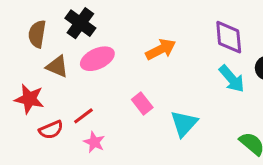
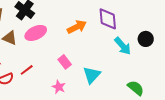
purple diamond: (229, 37) -> (108, 19), moved
pink star: (94, 142) -> (59, 87), moved

